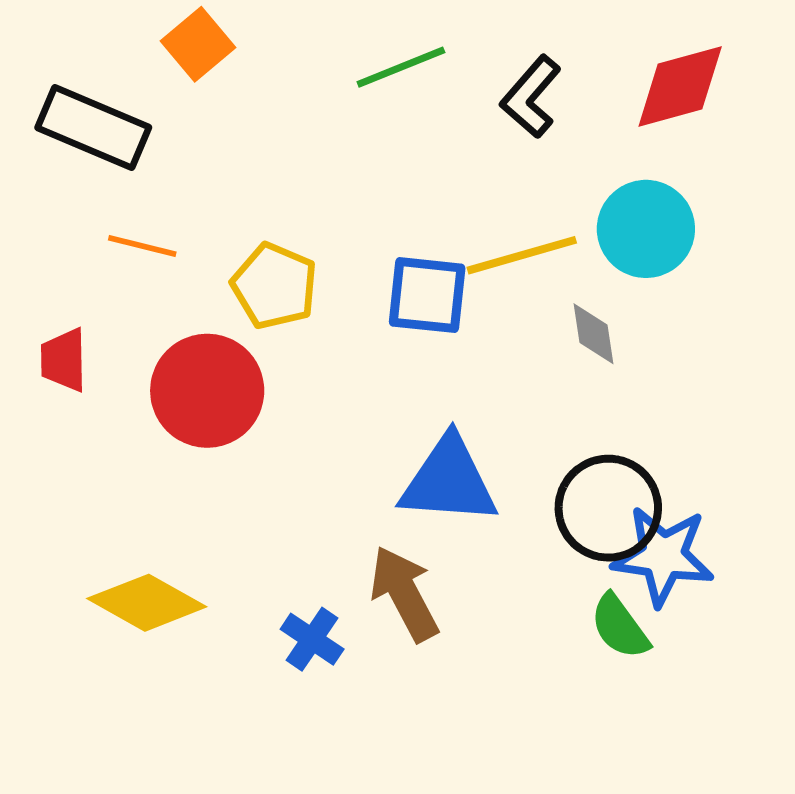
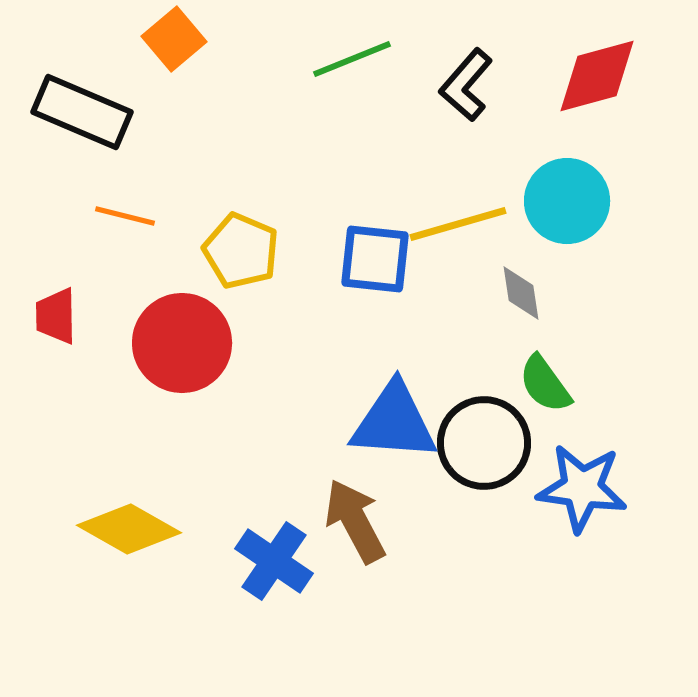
black circle: (608, 508) -> (484, 443), moved
green semicircle: (620, 627) -> (545, 384), moved
blue cross: (312, 639) -> (274, 561), size x1.4

